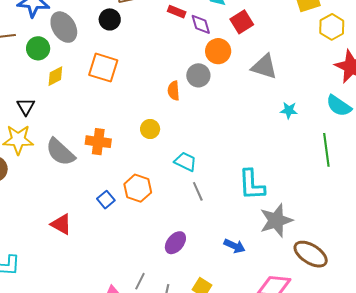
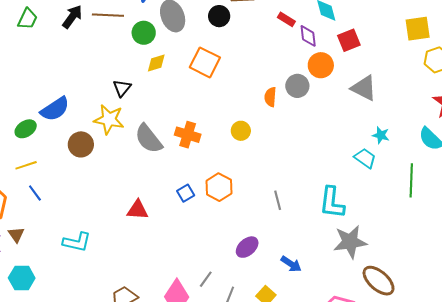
cyan trapezoid: (185, 162) -> (365, 158), moved
red triangle: (61, 224) -> (138, 210), turned -35
blue arrow: (234, 246) -> (291, 264), moved

